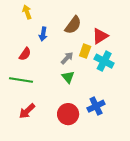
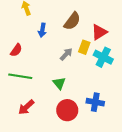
red semicircle: (25, 54) -> (16, 50), moved
green triangle: (68, 77) -> (59, 83), moved
blue cross: (96, 106) -> (95, 102), turned 36

